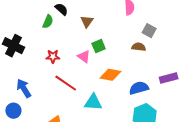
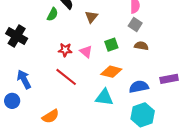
gray square: (149, 31) -> (135, 25), moved
green square: (99, 46) -> (111, 45), moved
red star: (53, 56) -> (65, 50), moved
cyan triangle: (93, 102) -> (104, 97), moved

